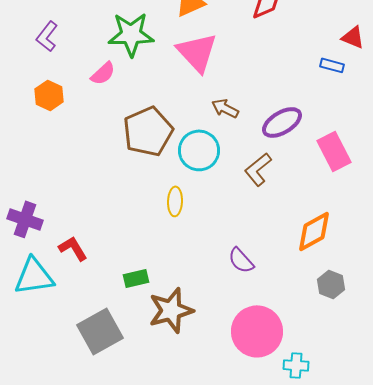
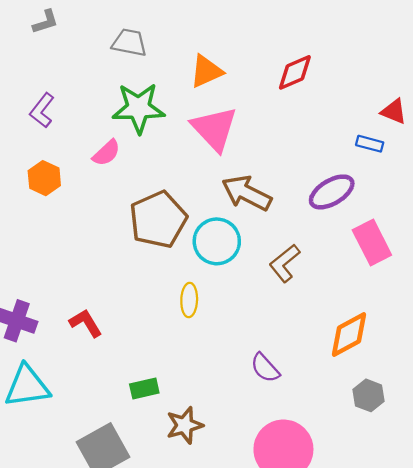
brown arrow: (225, 108) -> (247, 193), size x1.6
purple ellipse: (282, 122) -> (332, 192), moved
red L-shape: (73, 248) -> (86, 323), moved
brown star: (171, 310) -> (185, 425), size x0.7

